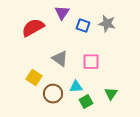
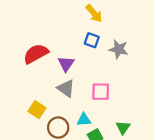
purple triangle: (62, 13) -> (66, 64), moved
blue square: (83, 26) -> (92, 40), moved

